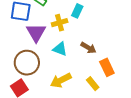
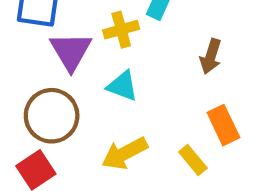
brown arrow: (88, 48) -> (211, 56), moved, turned 77

